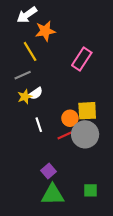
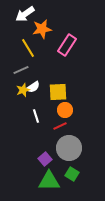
pink rectangle: (82, 59) -> (67, 45), moved
yellow square: (87, 111) -> (58, 92), moved
gray circle: (85, 134) -> (69, 148), moved
green square: (90, 190) -> (72, 174), moved, turned 32

